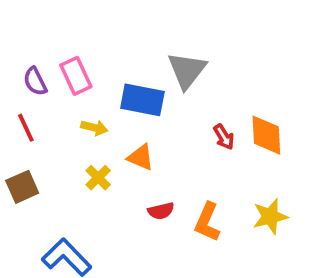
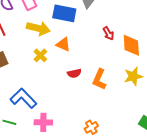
yellow arrow: (94, 128) -> (38, 28), size x1.6
orange diamond: (266, 135) -> (131, 45), moved

